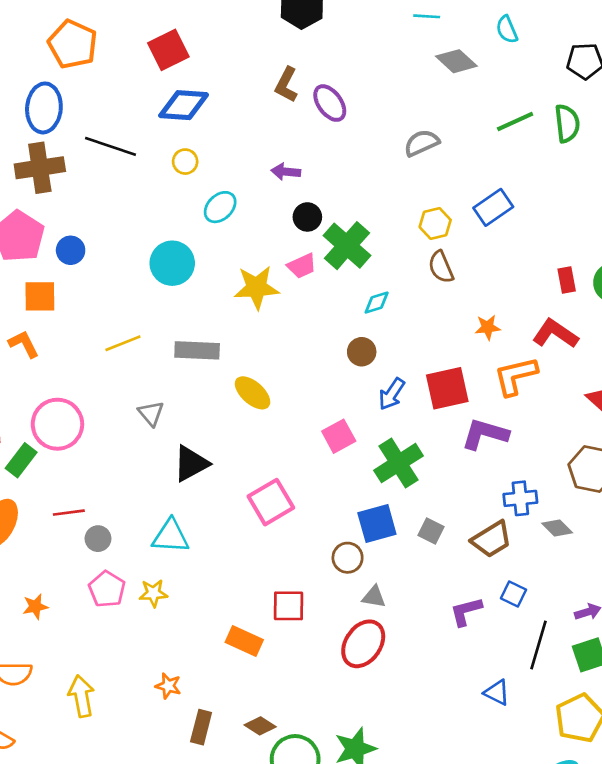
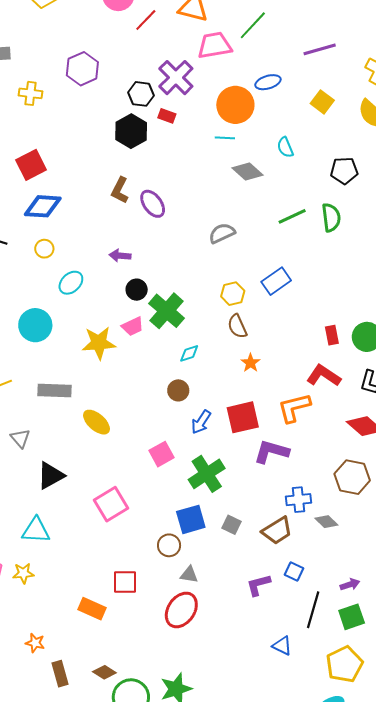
orange star: (488, 327) -> (251, 363), moved, turned -30
brown rectangle: (201, 727) -> (60, 674), turned -30

